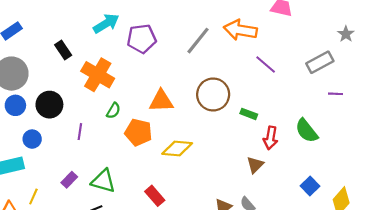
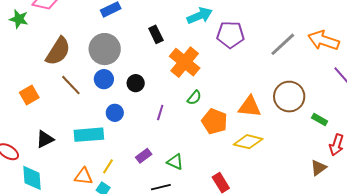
orange triangle: (161, 101) -> (250, 107), moved
black circle: (49, 105) -> (136, 83), size x0.7
green triangle: (103, 181) -> (175, 162), size x0.7

